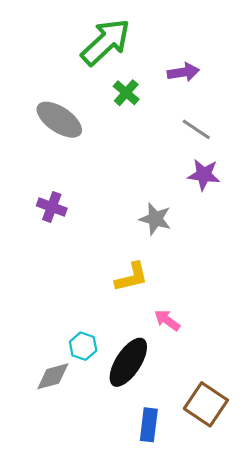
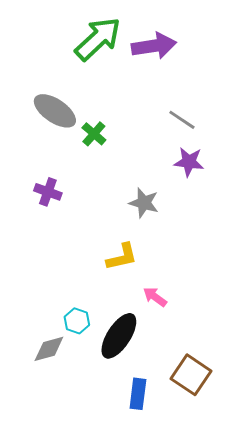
purple arrow: (183, 72) -> (154, 46), moved, size x1.5
green cross: (126, 93) -> (94, 134), moved

